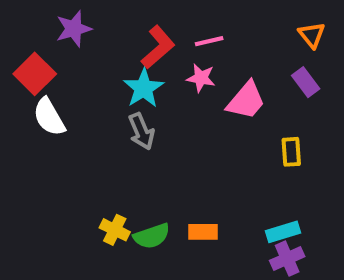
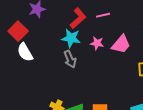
pink star: (201, 78) -> (97, 43), moved
cyan star: (143, 88) -> (71, 38), turned -30

